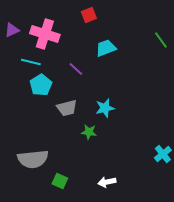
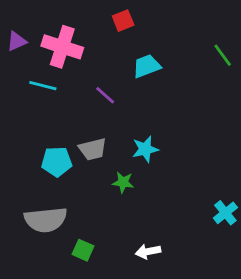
cyan pentagon: (41, 85) -> (57, 162), moved, turned 30

